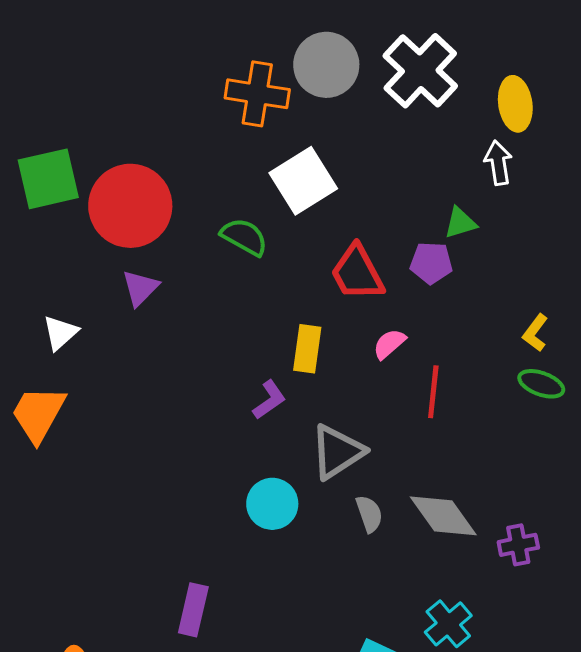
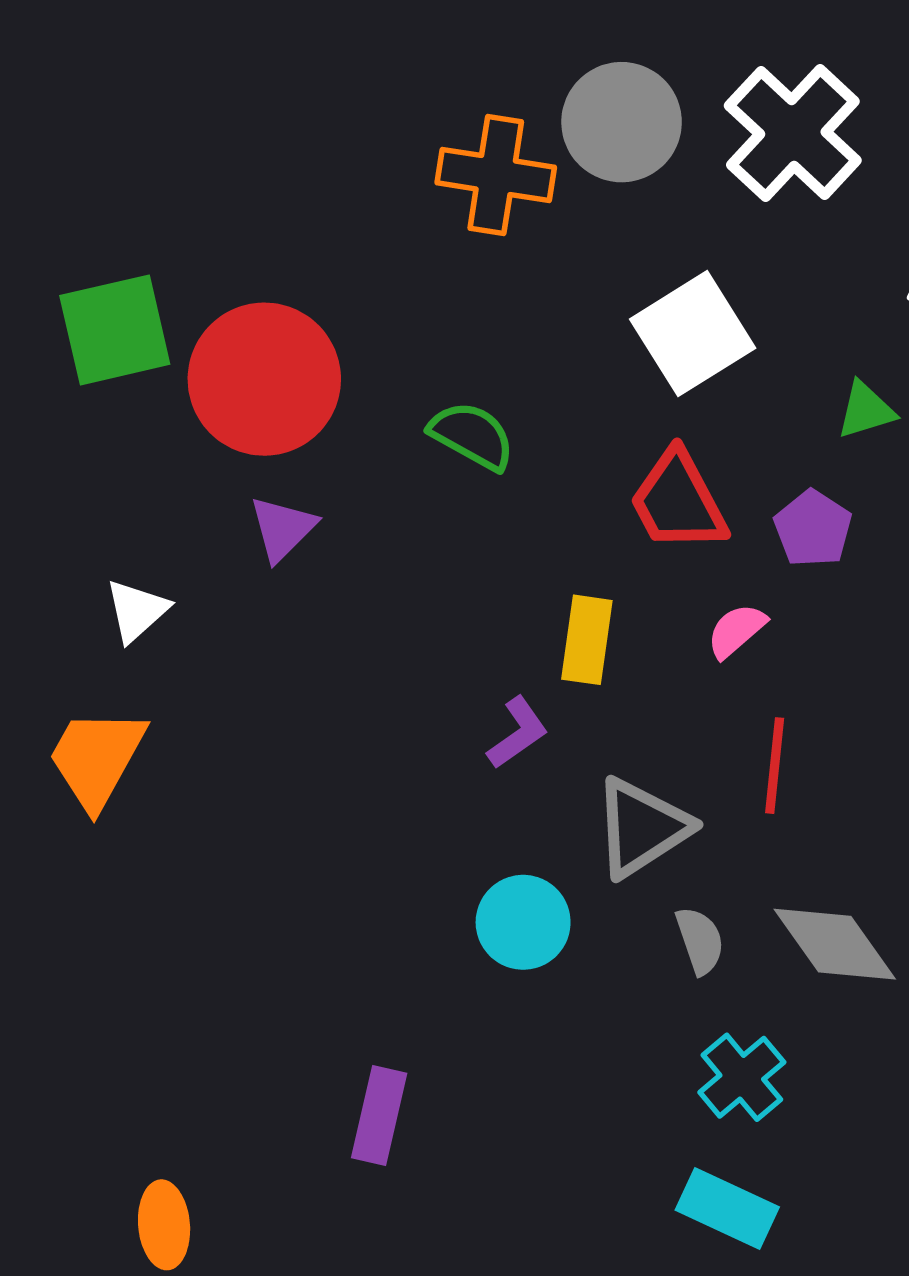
white square: (303, 181) -> (693, 334), moved
purple pentagon: (431, 263) -> (813, 529), moved, turned 30
red line: (433, 392) -> (775, 766), moved
cyan cross: (448, 624) -> (742, 1077), moved

